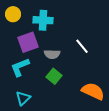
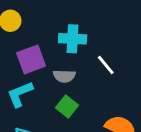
cyan cross: (43, 20) -> (73, 39), moved

